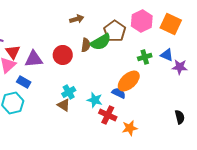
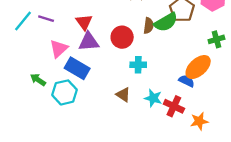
red triangle: (13, 52) -> (84, 22), moved
blue rectangle: (24, 82) -> (77, 68), size x1.5
cyan cross: (69, 92) -> (138, 65), moved, turned 32
cyan star: (95, 100) -> (153, 98), moved

